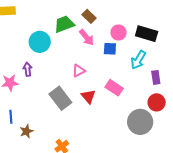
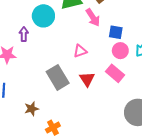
pink circle: (118, 33) -> (120, 51), moved
purple arrow: (28, 69) -> (24, 34), moved
brown star: (26, 131) -> (32, 109), moved

